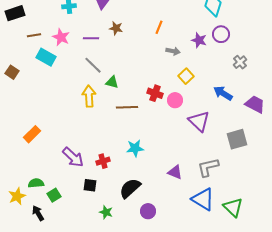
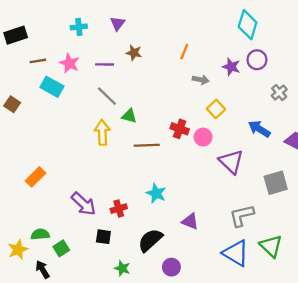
cyan star: (135, 148) -> (156, 193), turned 30
purple triangle: (175, 172) -> (190, 221), moved
green triangle: (233, 207) -> (271, 246), moved

